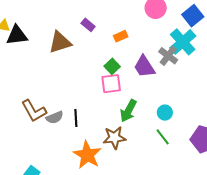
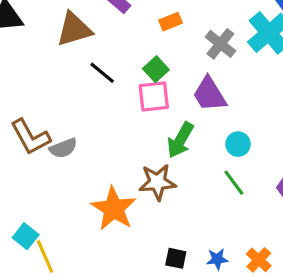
gray cross: (168, 56) -> (220, 44), moved
purple trapezoid: (144, 67) -> (209, 94), moved
black line: (76, 118) -> (102, 73), moved, turned -48

